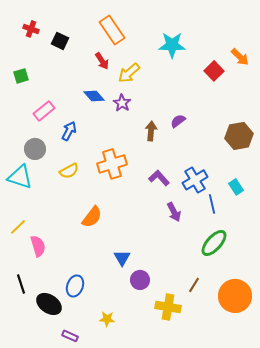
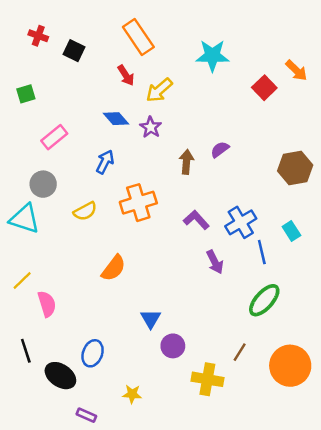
blue arrow: (69, 131) -> (105, 162), moved

